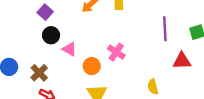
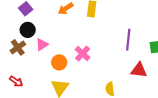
pink triangle: (70, 49) -> (42, 45), turned 48
brown cross: (39, 73) -> (18, 47), moved

